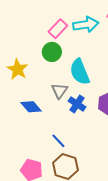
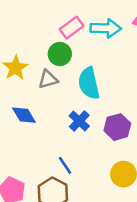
gray triangle: (59, 91) -> (48, 79), moved, turned 30
blue line: (58, 141) -> (65, 165), moved

